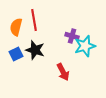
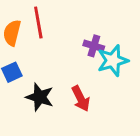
black star: (35, 50) -> (40, 97), moved

